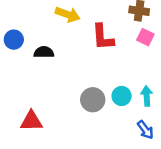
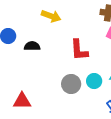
red L-shape: (103, 37) -> (79, 50), moved

